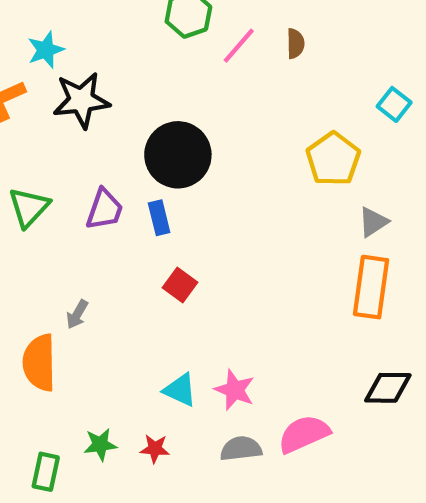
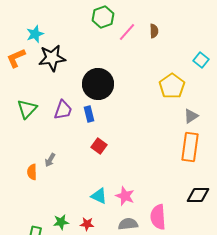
orange semicircle: (39, 363) -> (32, 172), moved, size x0.6
pink semicircle: (304, 434) -> (158, 217), turned -70

